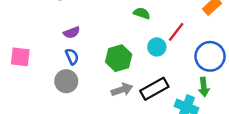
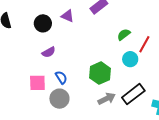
green semicircle: (142, 13) -> (124, 35), moved, turned -48
purple semicircle: (72, 32) -> (49, 52), moved
pink square: (20, 57) -> (37, 83), moved

